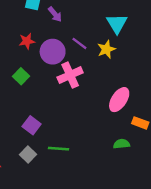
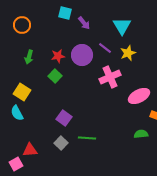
cyan triangle: (117, 24) -> (122, 26), moved
red star: (27, 41) -> (58, 56), moved
pink cross: (70, 75) -> (110, 77), moved
pink ellipse: (119, 100) -> (139, 96), turned 30

